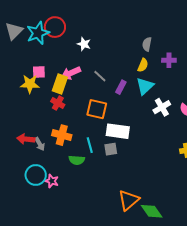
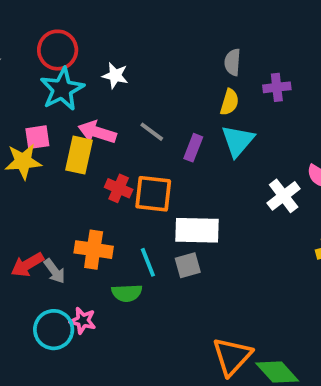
cyan star: (38, 33) -> (62, 89), moved
pink arrow: (71, 73) -> (97, 132), turned 48
red cross: (58, 103) -> (119, 188), moved
white cross: (162, 107) -> (284, 196), moved
red arrow: (26, 139) -> (27, 265), turned -30
pink star: (52, 181) -> (83, 321), moved

